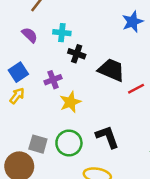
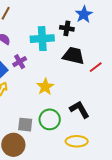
cyan cross: (62, 33) -> (42, 39), moved, size x1.6
black cross: (77, 54) -> (67, 28), moved
purple cross: (53, 80) -> (20, 62), moved

